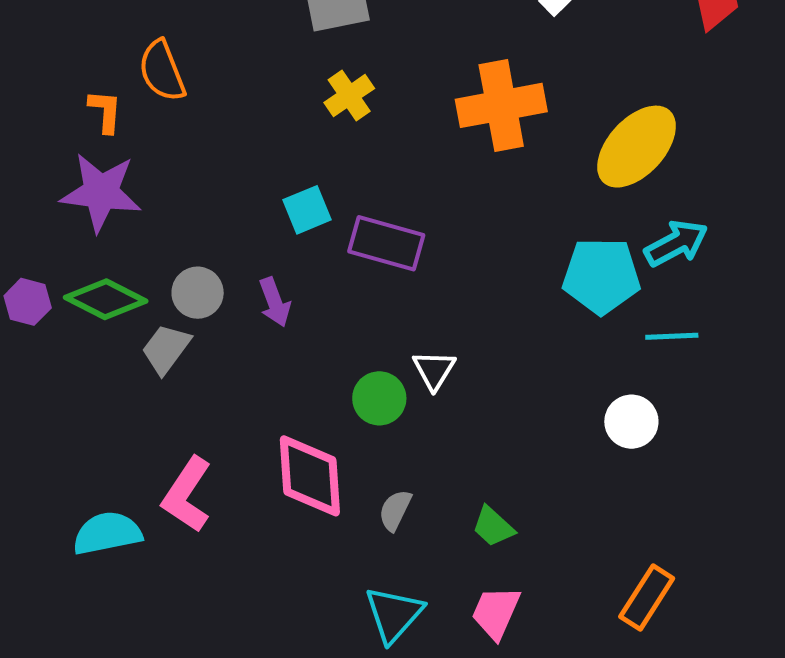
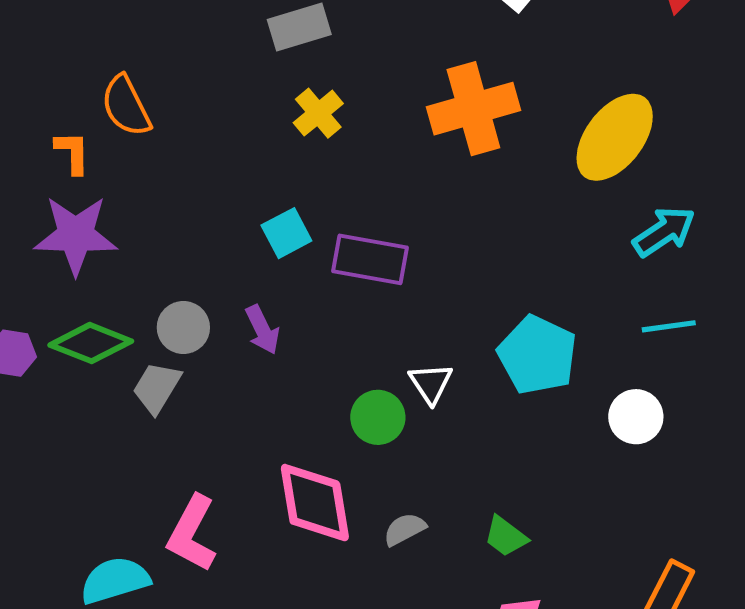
cyan pentagon: (601, 276) -> (537, 355), moved, turned 30
gray semicircle: (395, 510) -> (405, 529), turned 42

